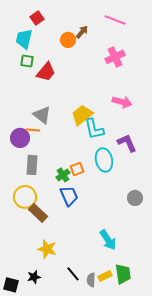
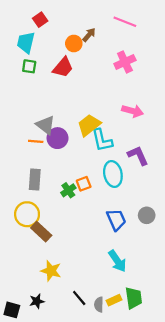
red trapezoid: (46, 72) -> (63, 67), moved
purple circle: (20, 138) -> (57, 138), moved
blue trapezoid: (69, 196) -> (116, 220), moved

